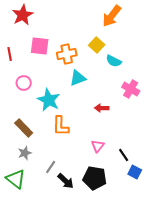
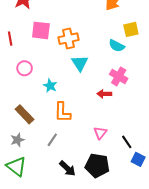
yellow square: (97, 45) -> (131, 29), moved, turned 35
cyan triangle: (78, 78) -> (80, 63), turned -42
pink cross: (131, 89) -> (119, 76), moved
cyan star: (49, 100) -> (50, 86), size x0.6
gray star: (25, 153) -> (17, 140), moved
gray line: (51, 167) -> (52, 140), moved

